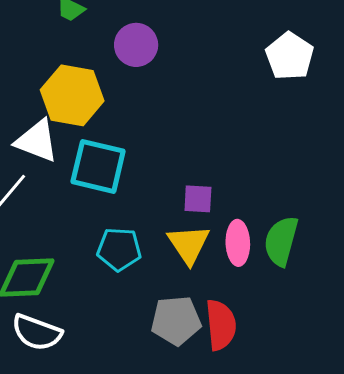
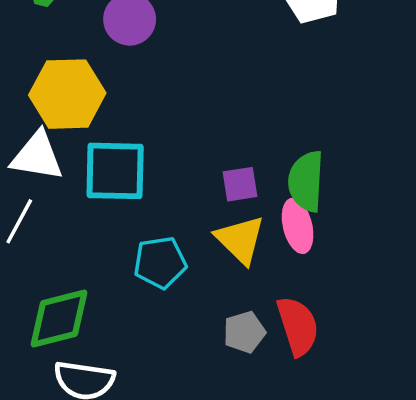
green semicircle: (281, 241) -> (306, 181), moved
gray pentagon: (176, 321) -> (244, 332), size x0.7

